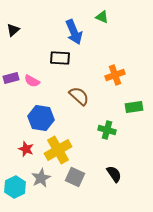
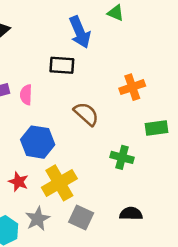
pink semicircle: (32, 81) -> (26, 95), turned 63
black semicircle: (114, 174) -> (131, 214), turned -54

